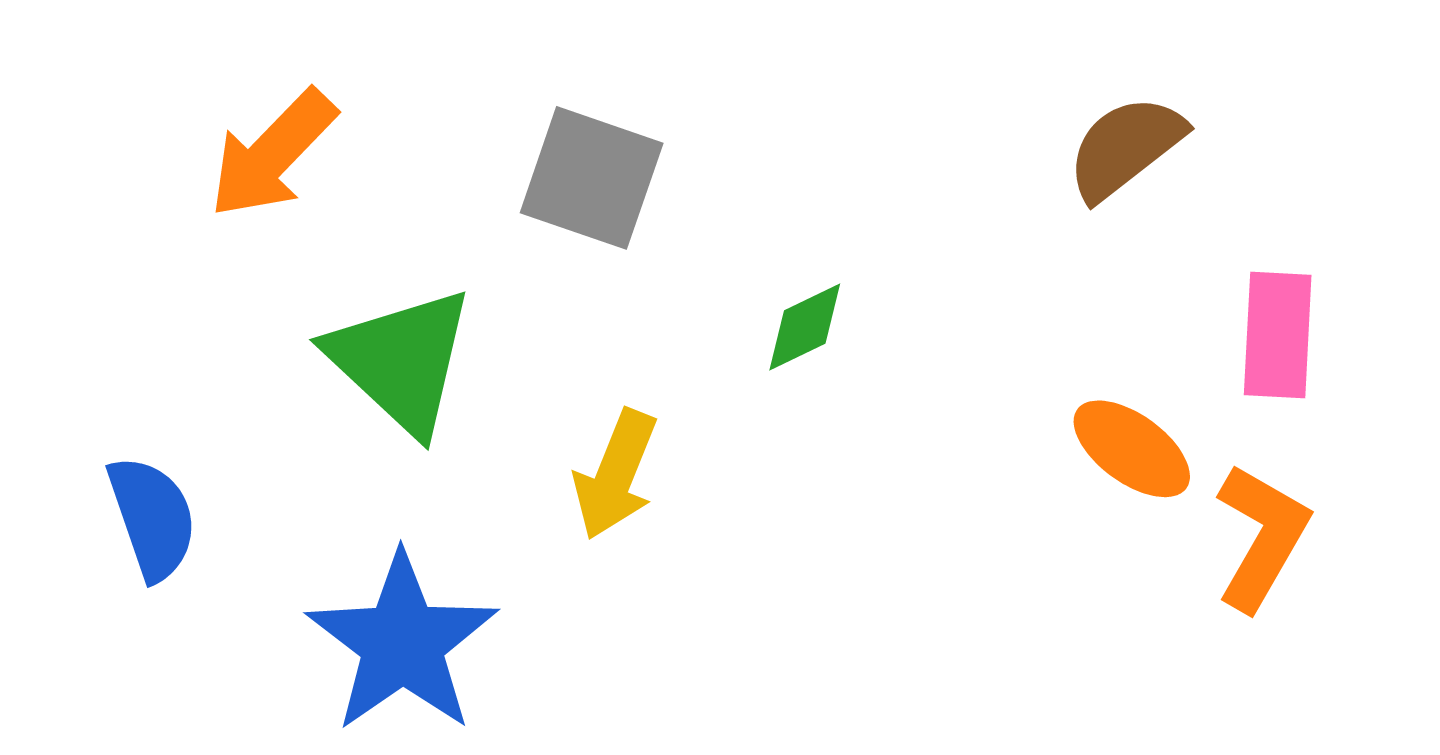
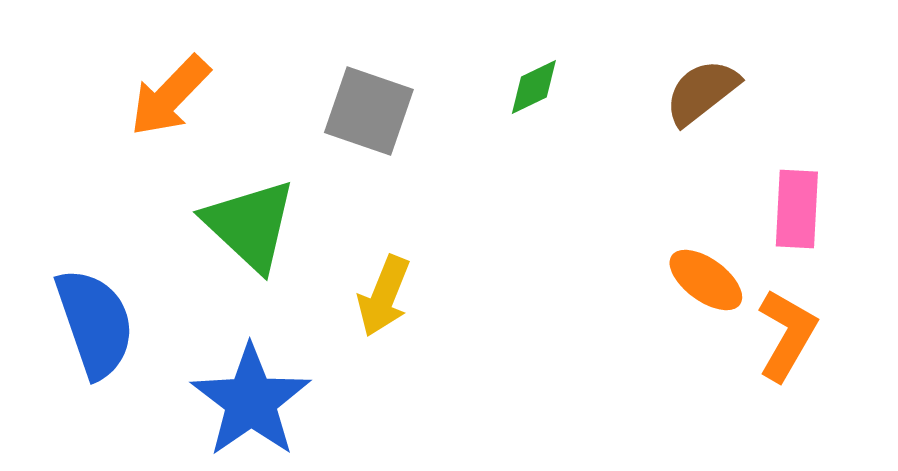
green diamond: (805, 327) -> (534, 87), moved
blue semicircle: (152, 518) -> (95, 323), size x1.4

